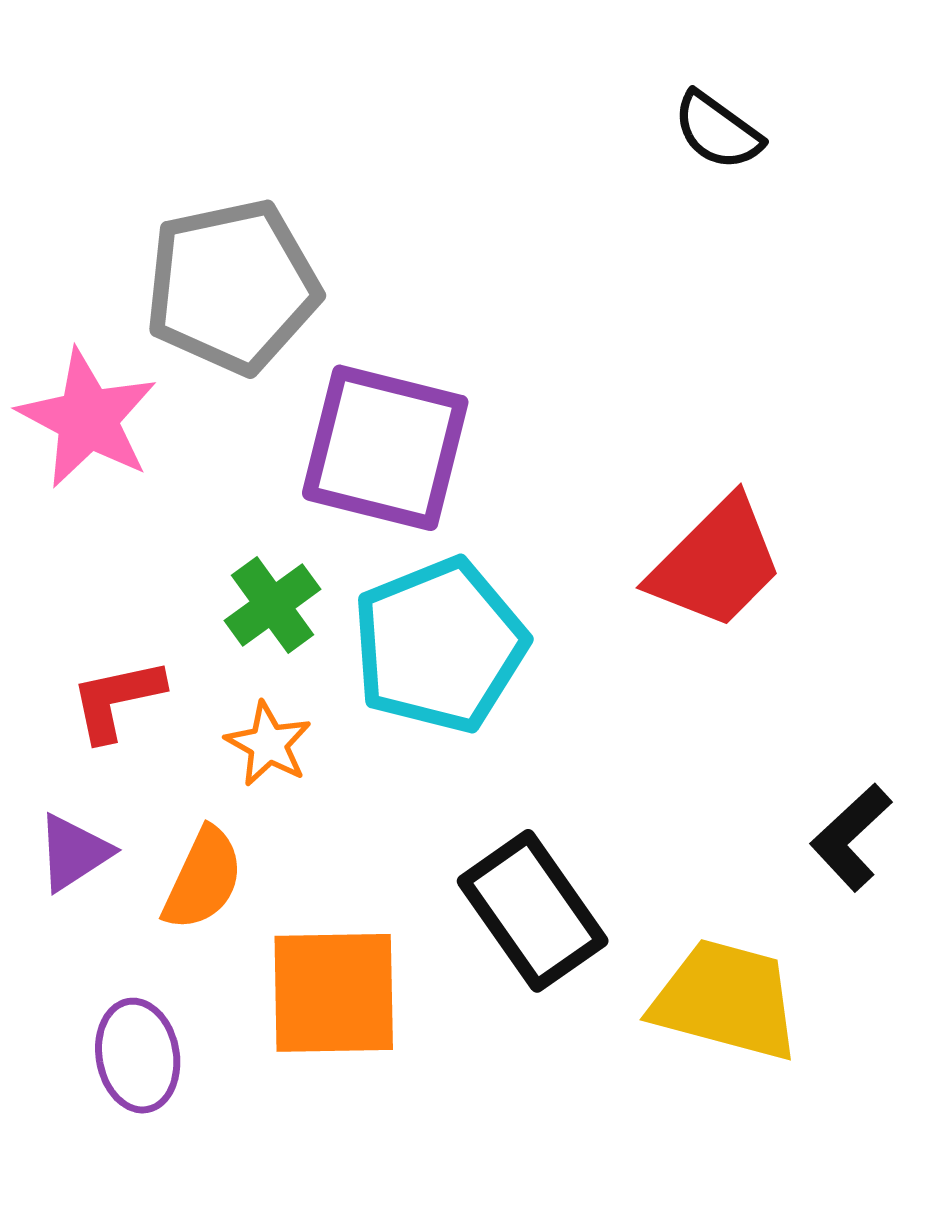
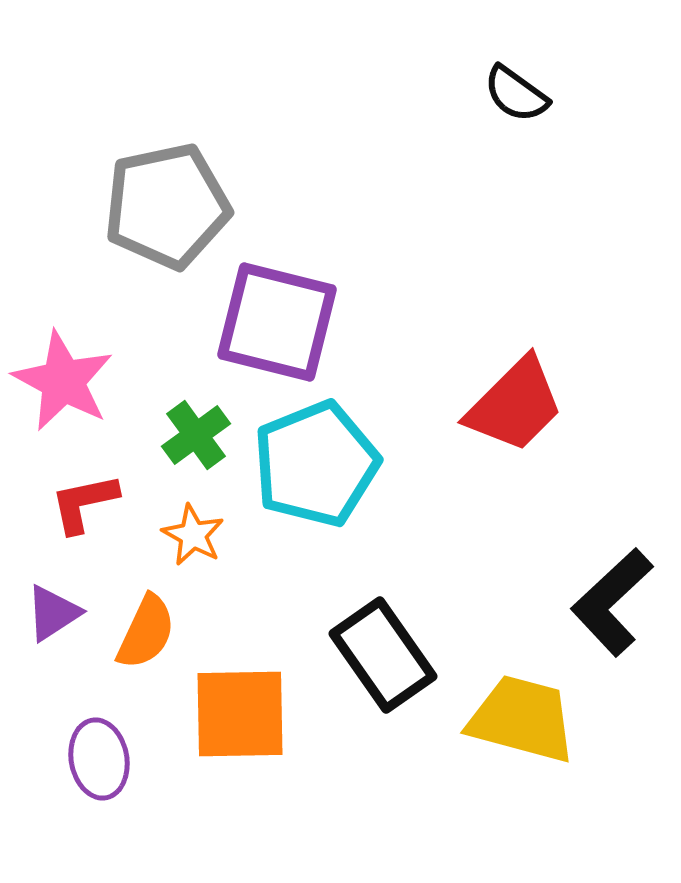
pink star: (88, 419) -> (63, 381), moved
black L-shape: (851, 837) -> (612, 602), size x1.4

